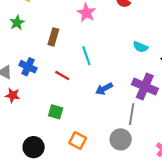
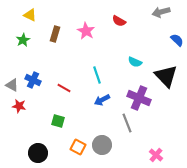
brown rectangle: (53, 37) -> (55, 34), moved
cyan line: (86, 56) -> (97, 75), moved
gray line: (132, 114) -> (127, 123), turned -30
gray circle: (121, 139) -> (102, 145), moved

